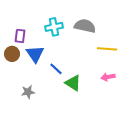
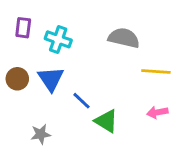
cyan cross: (54, 27) -> (58, 39), moved, turned 30
purple rectangle: (20, 36) -> (23, 28), moved

